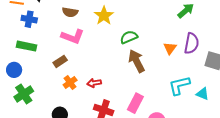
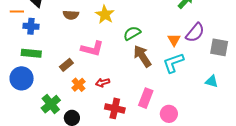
pink L-shape: (73, 37) -> (92, 49), moved
purple semicircle: (192, 43) -> (195, 33), turned 35
blue circle: (14, 70) -> (22, 78), size x1.5
cyan L-shape: (179, 85) -> (173, 63), moved
green cross: (24, 94) -> (51, 104), moved

